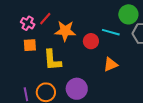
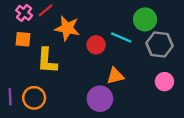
purple circle: (77, 89) -> (100, 99), moved

